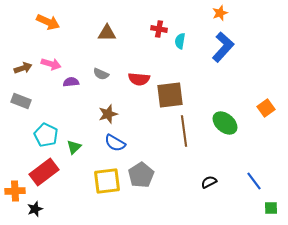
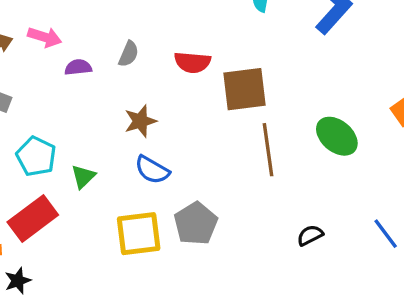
gray semicircle: (101, 74) -> (129, 54), turned -91

